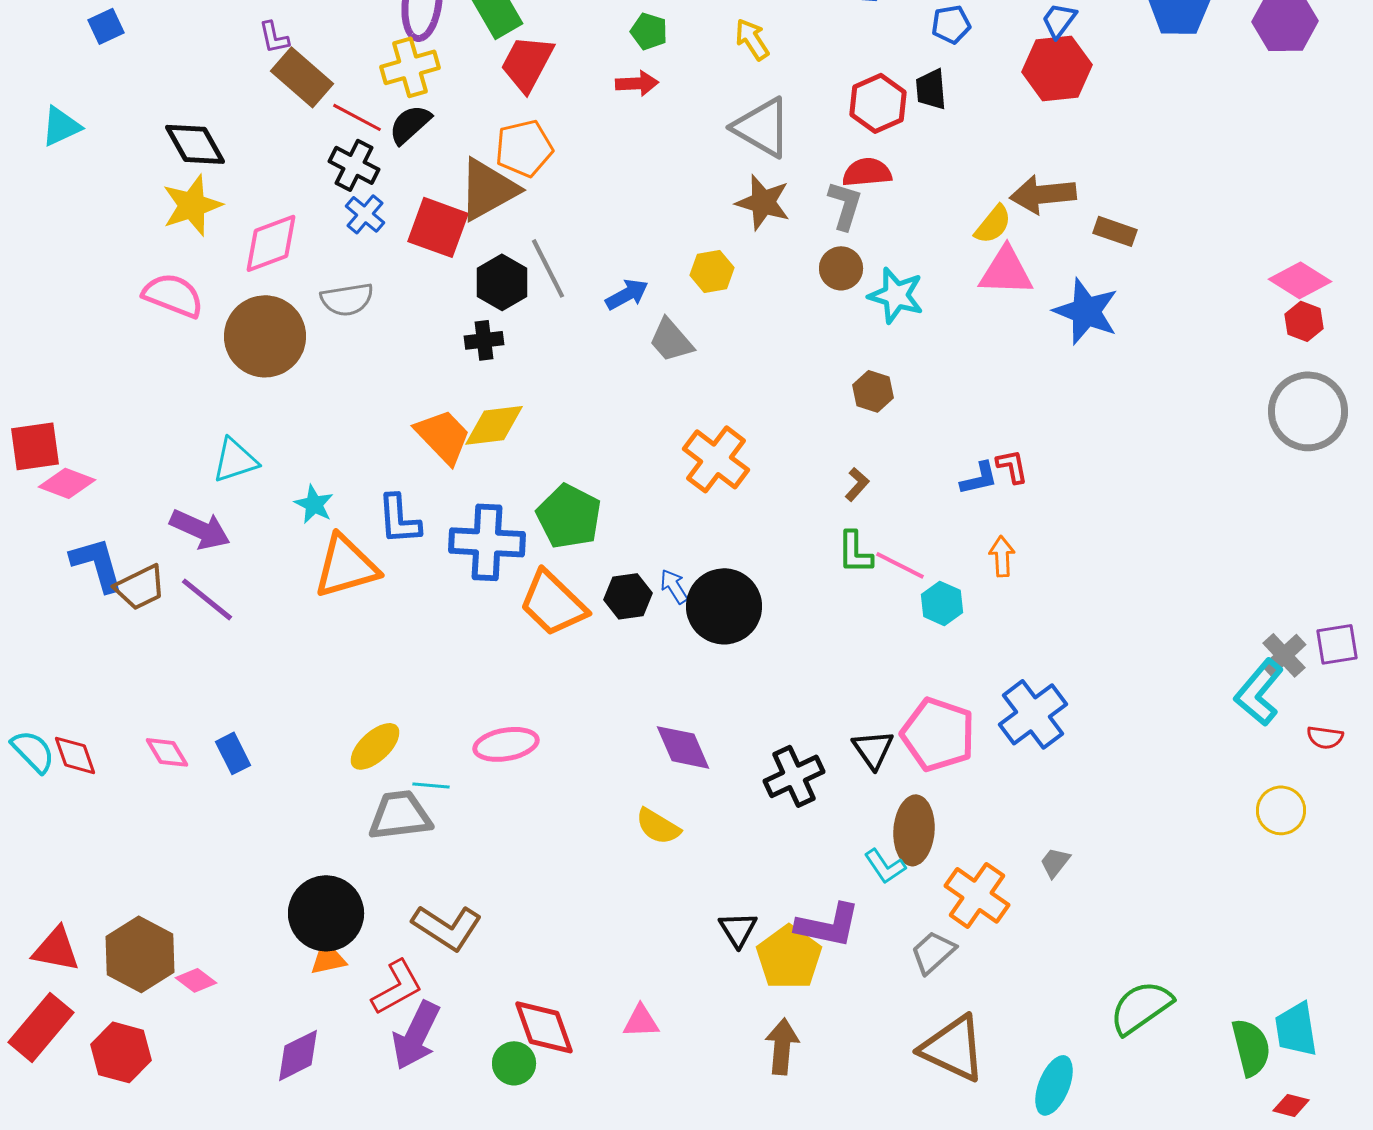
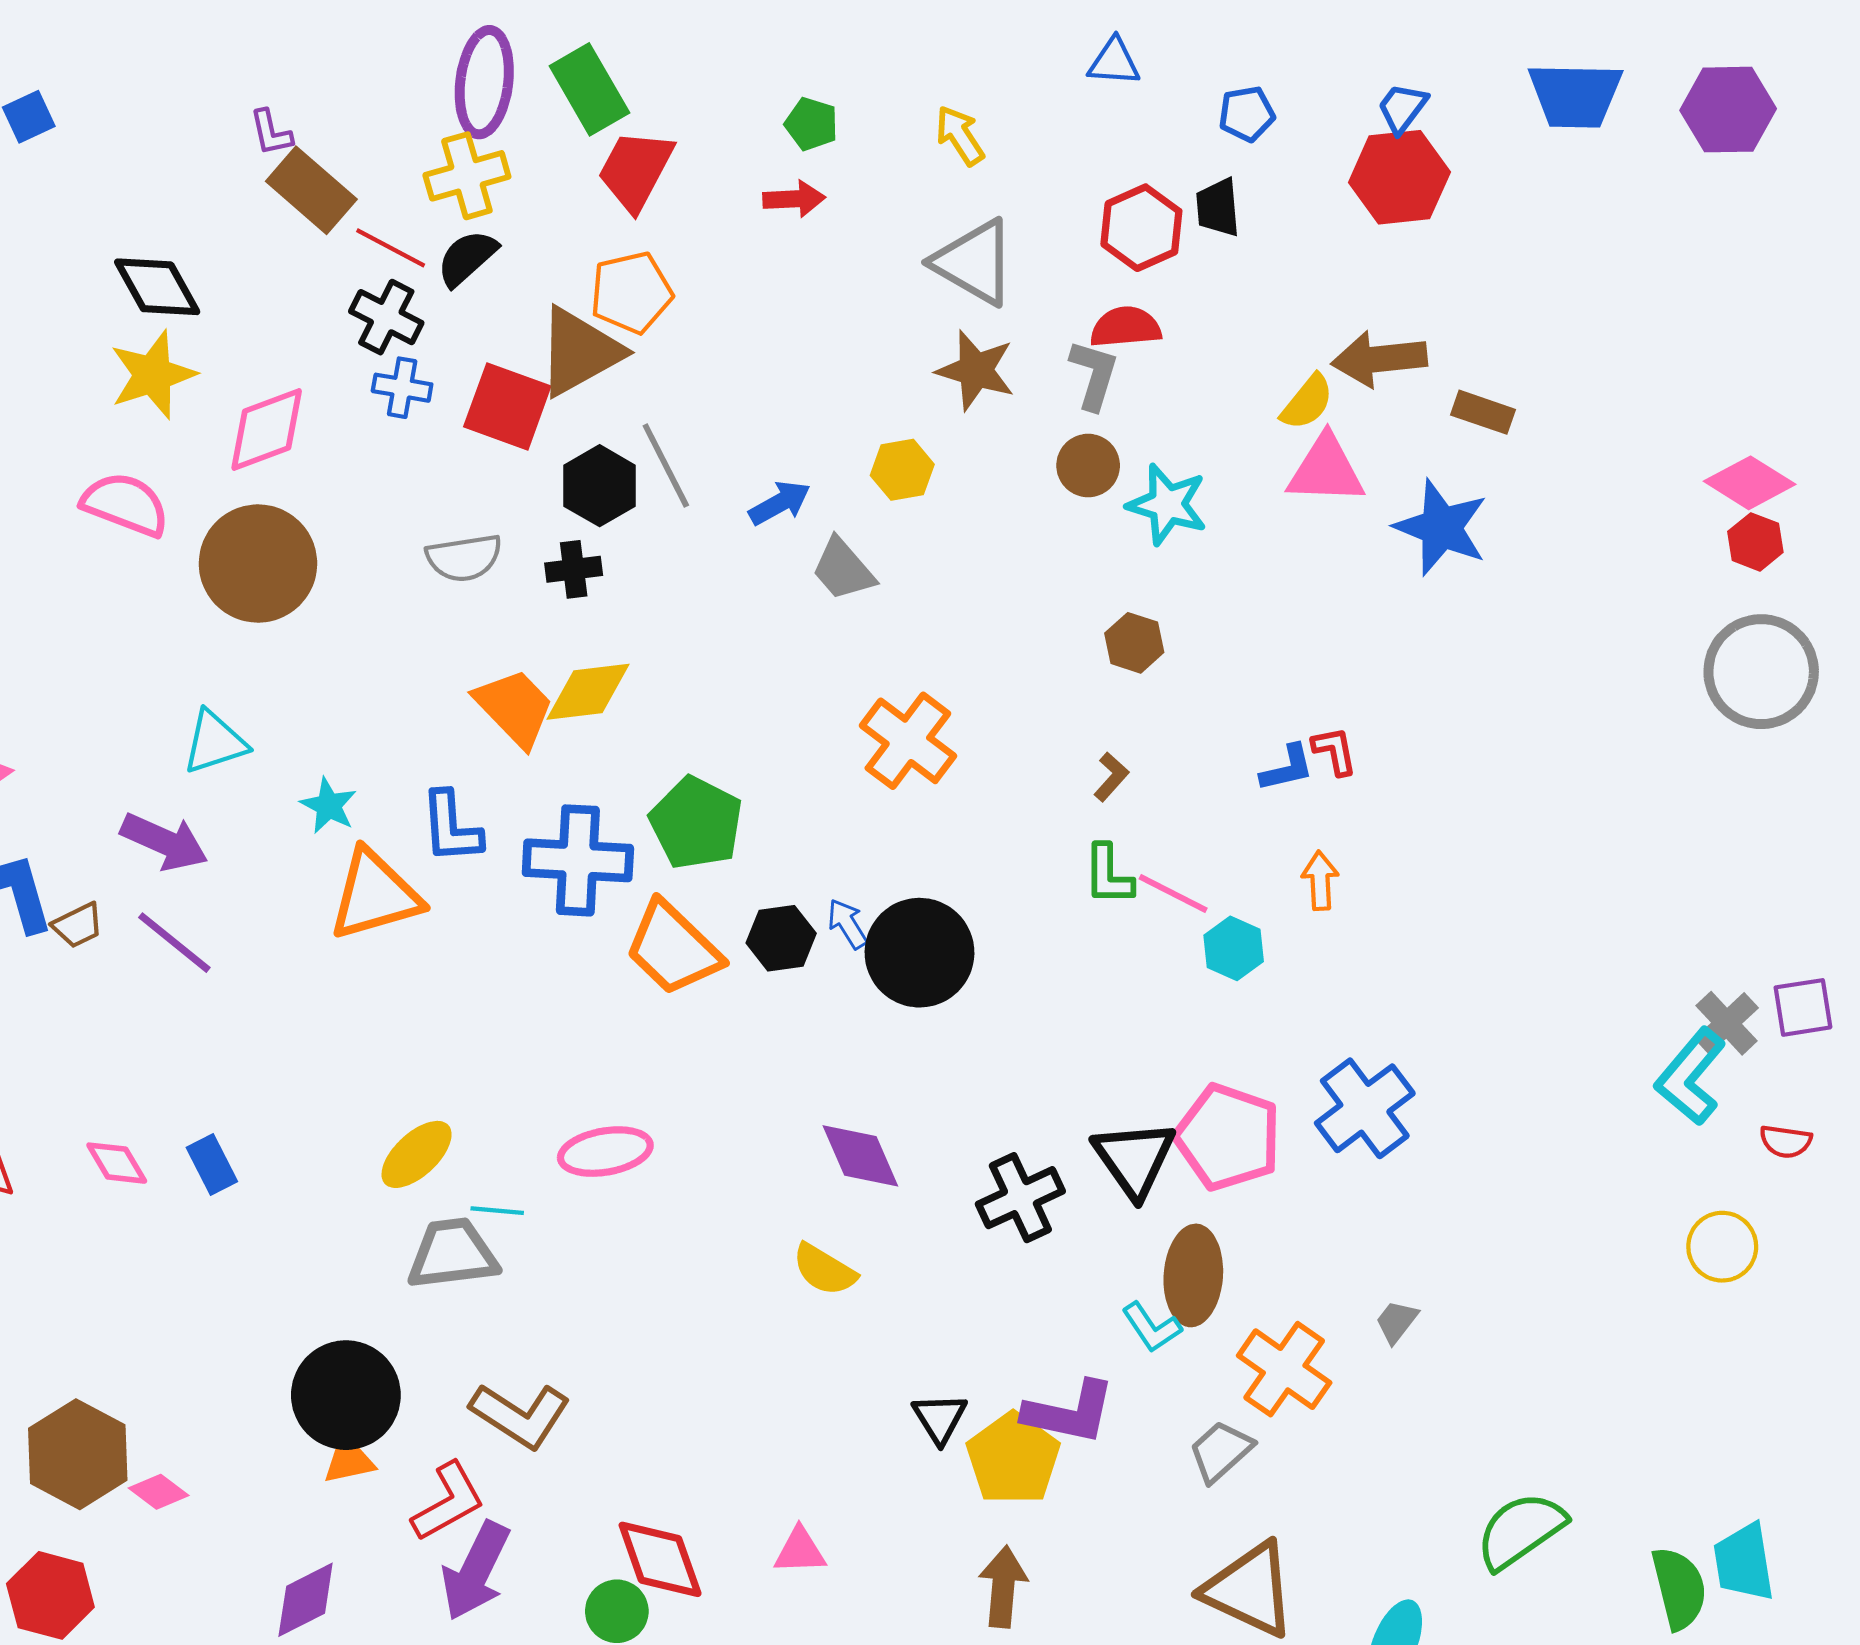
blue cross: (365, 214) -> (402, 388), turned -30
gray semicircle: (347, 299) -> (464, 558), moved
brown trapezoid: (140, 587) -> (78, 925), size x0.7
black triangle: (873, 749) -> (1134, 1159), size x1.4

